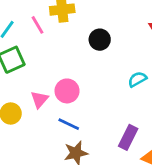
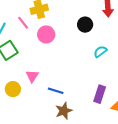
black circle: (100, 40) -> (85, 25), moved
pink circle: (67, 91) -> (46, 34), moved

